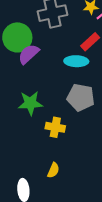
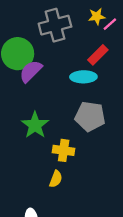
green star: (30, 103) -> (35, 125), turned -30
yellow semicircle: (53, 170) -> (56, 179), moved

